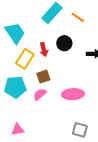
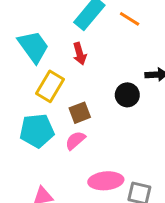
black circle: (64, 43) -> (127, 95), moved
red arrow: (44, 49) -> (80, 54), moved
pink ellipse: (73, 94) -> (106, 181), moved

